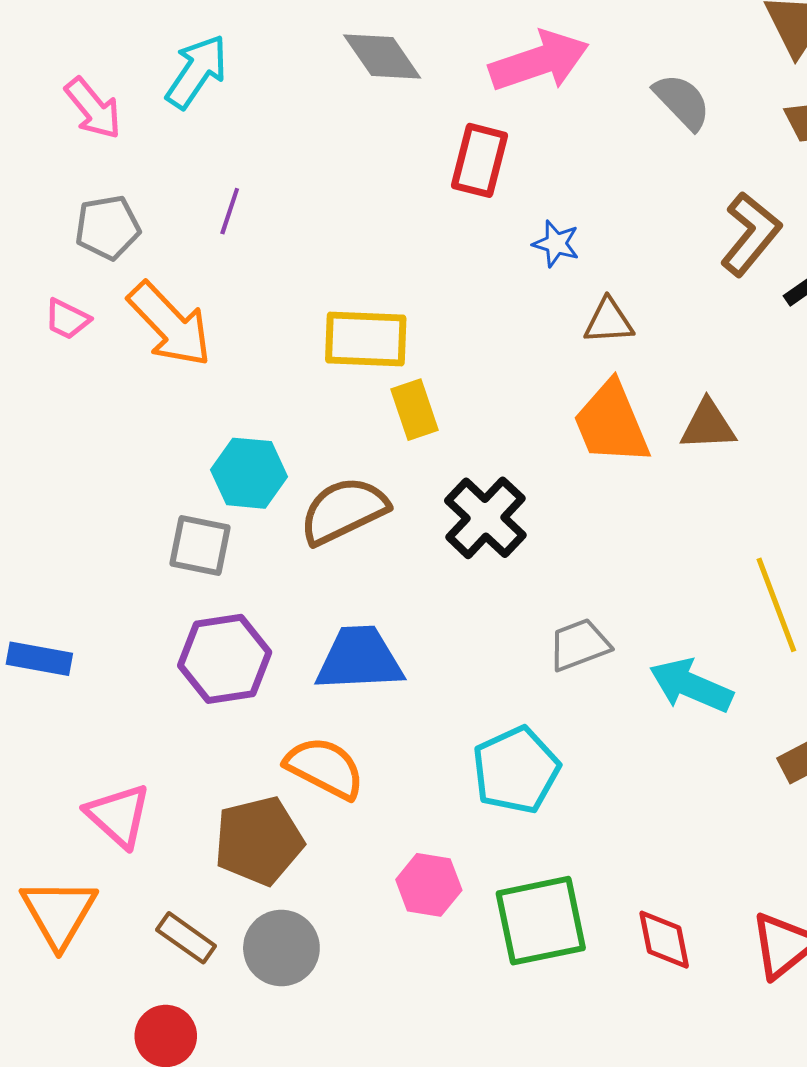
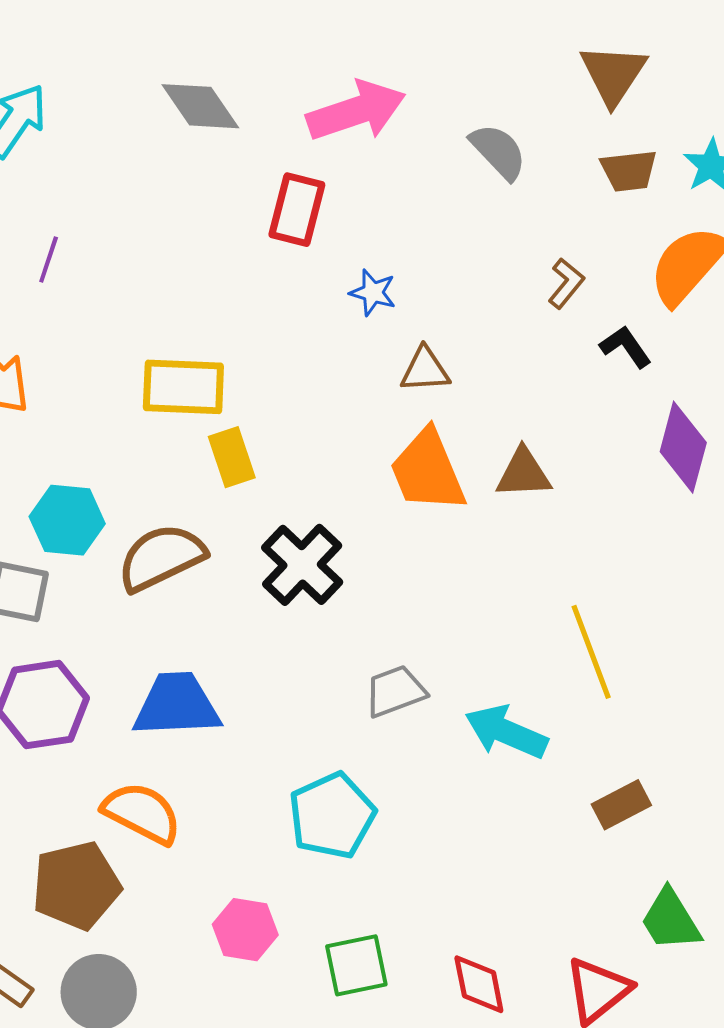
brown L-shape: (751, 234) -> (566, 283), size x0.6
green square: (541, 921) -> (356, 965), size x0.7

